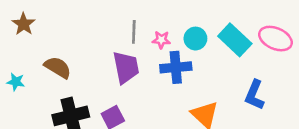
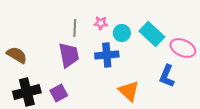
pink ellipse: (275, 39) -> (183, 48), moved
pink star: (161, 40) -> (101, 23), moved

